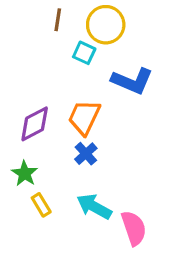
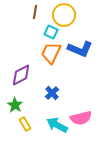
orange trapezoid: (84, 117) -> (51, 53), moved
pink semicircle: (134, 228) -> (81, 118), moved, turned 95

